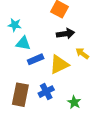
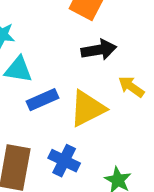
blue cross: (46, 92) -> (64, 161), turned -35

